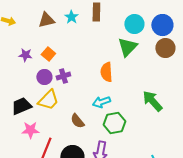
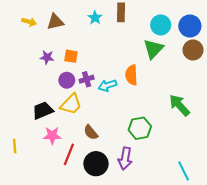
brown triangle: (46, 20) -> (55, 22), moved
orange square: (48, 54) -> (71, 56), turned -32
cyan arrow: (101, 102) -> (107, 85), moved
brown semicircle: (77, 121) -> (91, 132), moved

